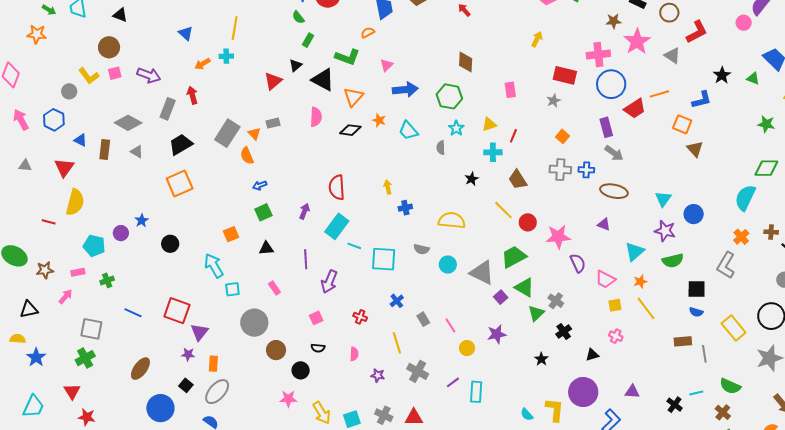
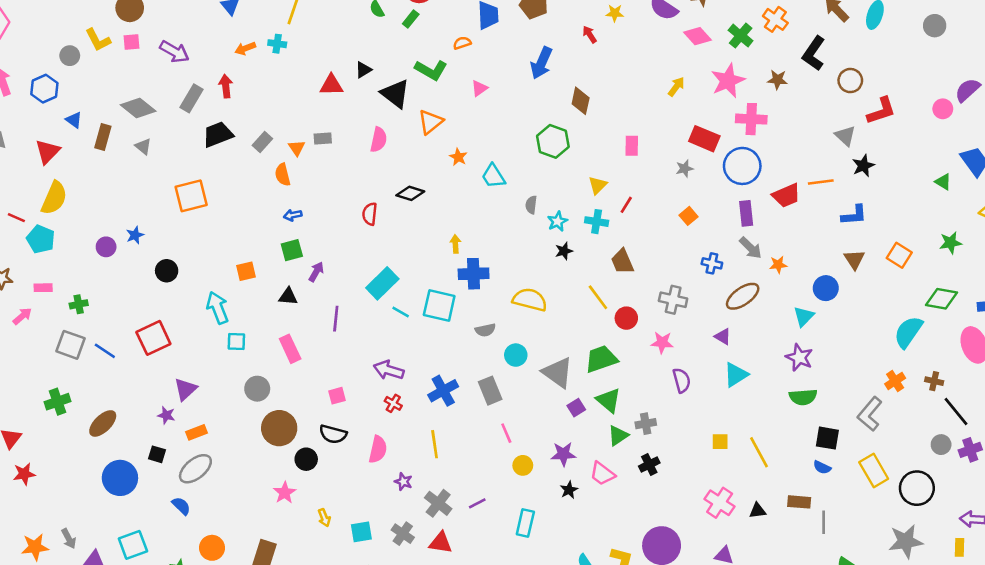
green rectangle: (308, 40) -> (411, 19), moved
pink star: (637, 41) -> (728, 81), moved
black star: (722, 75) -> (863, 166), moved
red triangle: (273, 81) -> (331, 85), turned 30
blue circle: (611, 84) -> (742, 166), moved
blue arrow: (405, 90) -> (541, 63), moved, turned 110
blue L-shape: (702, 100) -> (854, 215), moved
yellow triangle: (489, 124) -> (598, 185), turned -35
orange square: (682, 124) -> (899, 255), moved
green star: (766, 124) -> (950, 243), turned -30
cyan star: (456, 128) -> (558, 221), moved
black diamond: (350, 130) -> (410, 193), moved
gray rectangle: (227, 133) -> (262, 142), size x0.6
black trapezoid: (181, 144) -> (218, 135), moved
gray cross: (560, 170) -> (673, 300), moved
red semicircle: (337, 187) -> (370, 214), moved, size x0.7
brown ellipse: (614, 191) -> (743, 296), turned -56
blue cross: (405, 208) -> (474, 274), size x1.6
purple arrow: (304, 211) -> (316, 272), moved
blue circle: (694, 214) -> (826, 288), moved
pink star: (558, 237) -> (662, 343), size x0.7
cyan pentagon: (94, 246) -> (41, 239), moved
gray semicircle: (421, 249) -> (485, 330), turned -35
cyan triangle: (635, 252) -> (736, 375), moved
cyan square: (384, 259) -> (439, 305), moved
pink trapezoid: (605, 279) -> (602, 474), moved
orange star: (640, 281) -> (778, 265), moved
purple arrow: (329, 282) -> (389, 370), moved, turned 75
pink rectangle: (274, 288) -> (290, 349), size x1.5
blue cross: (397, 301) -> (443, 391), size x1.6
gray cross: (556, 301) -> (646, 424), turned 35
red square: (177, 311) -> (153, 338), moved, turned 36
gray rectangle: (423, 319) -> (490, 391), moved, size x1.5
gray circle: (254, 323) -> (257, 389), size x0.7
yellow rectangle: (734, 328) -> (874, 470), moved
gray square: (91, 329) -> (70, 345), moved
pink cross: (616, 336) -> (720, 503), moved, size x1.6
black semicircle: (318, 348) -> (333, 434), size x1.5
brown circle: (276, 350) -> (279, 428), size x1.4
pink semicircle: (354, 354) -> (378, 449), size x1.5
black triangle: (592, 355) -> (758, 511), moved
green cross: (85, 358) -> (58, 402), moved
black star: (541, 359) -> (569, 490), moved
orange rectangle: (213, 364) -> (197, 432), turned 56
gray cross: (418, 371) -> (438, 503), moved
purple line: (453, 382) -> (477, 503), moved
black square: (186, 385) -> (157, 454), turned -32
pink star: (288, 399) -> (285, 493), turned 30
yellow arrow: (322, 413) -> (324, 518), size x0.6
red star: (87, 417) -> (24, 474), turned -30

